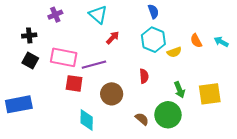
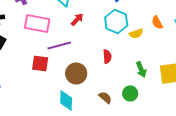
pink rectangle: (64, 57) -> (37, 24), moved
green circle: (168, 115) -> (130, 94), size x0.6
cyan diamond: (87, 120) -> (66, 100), moved

